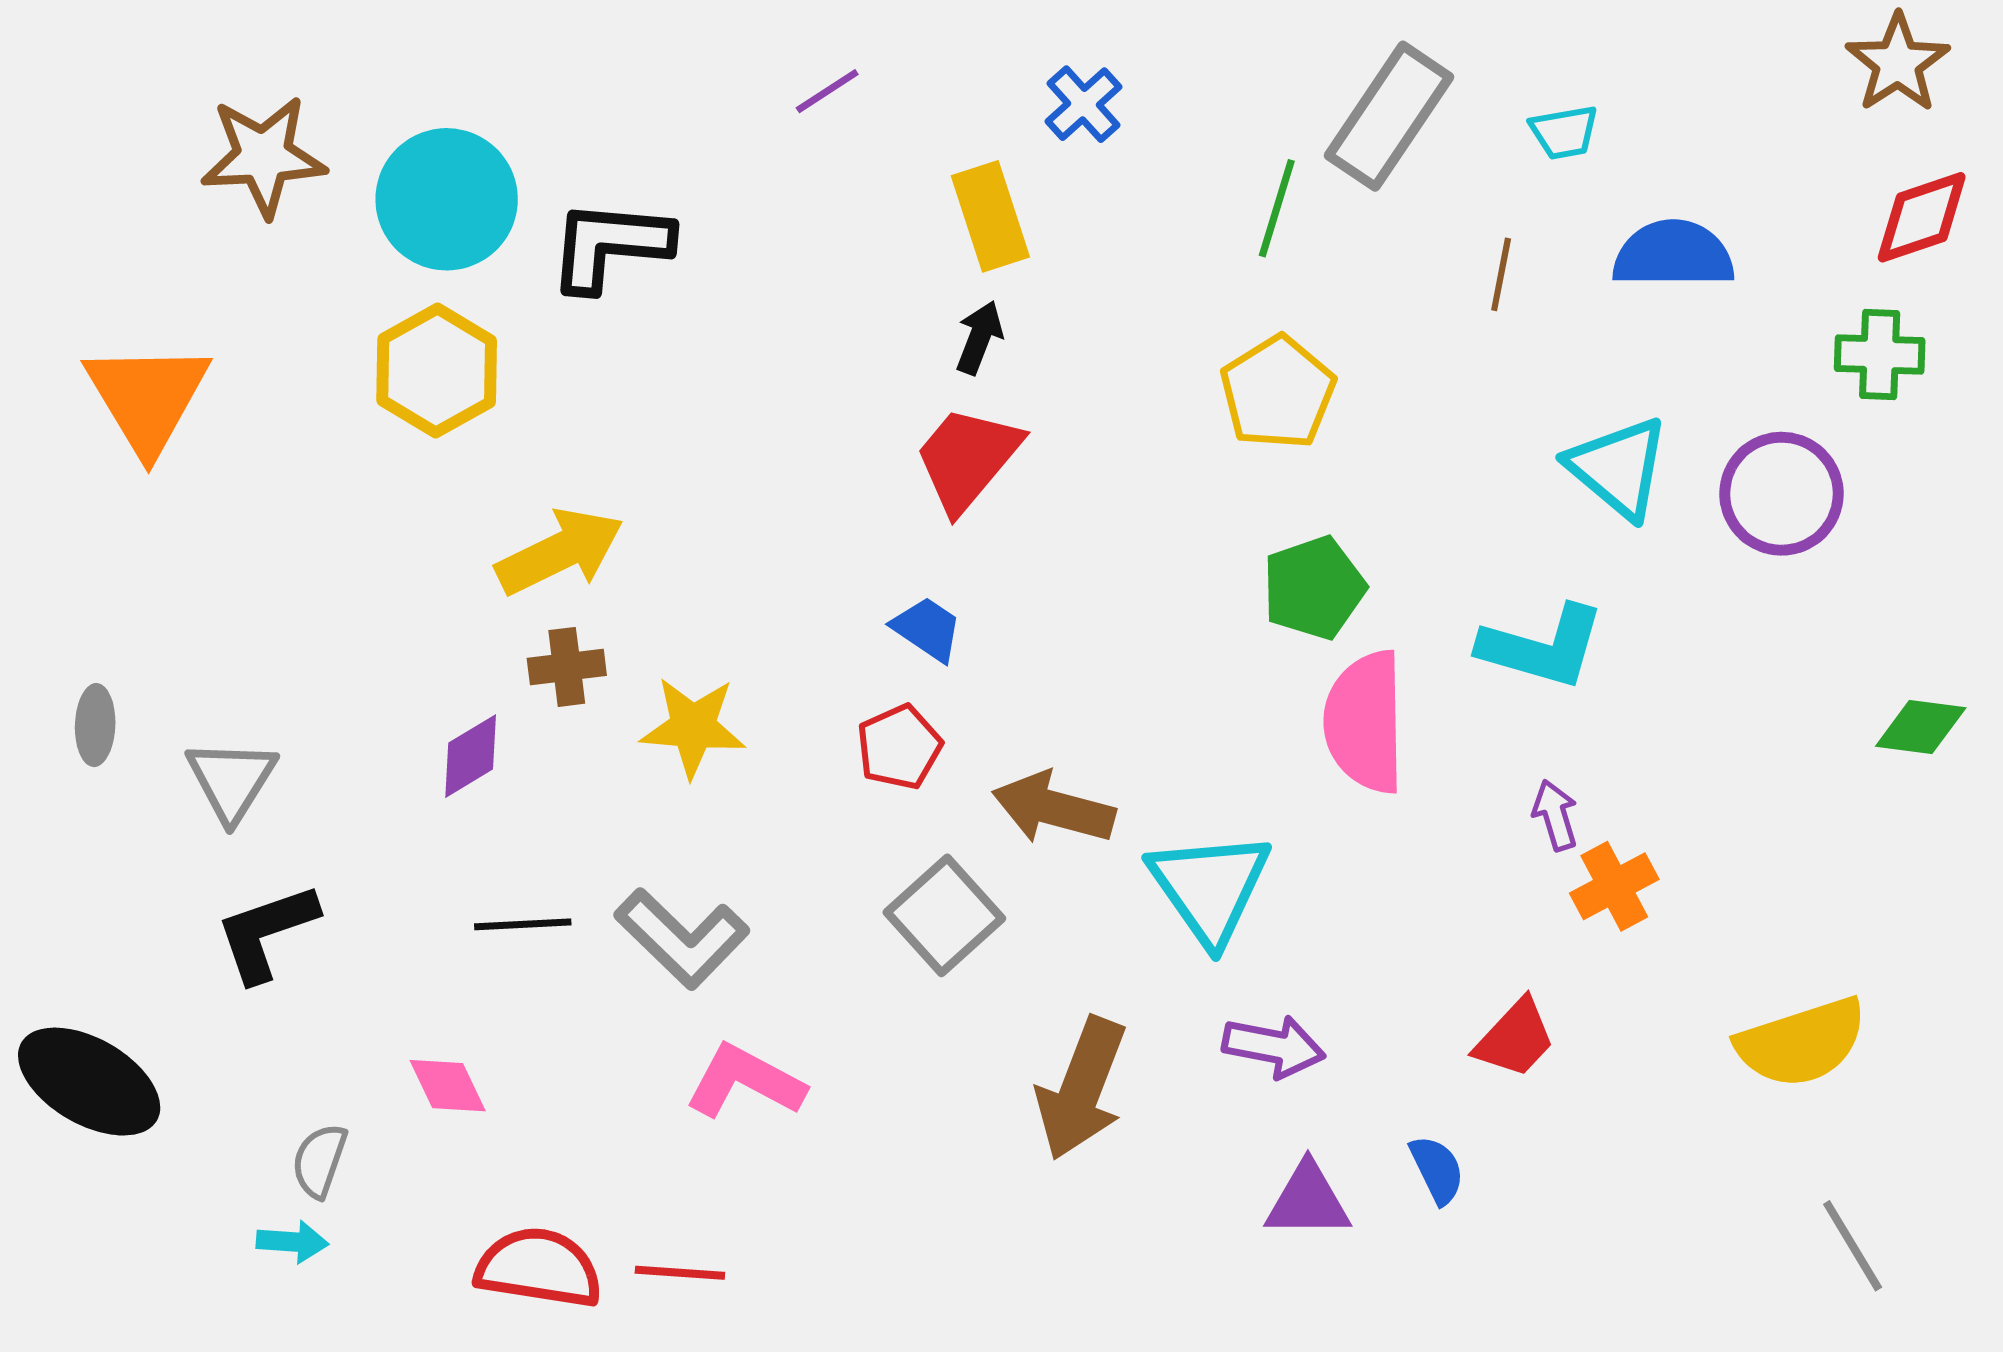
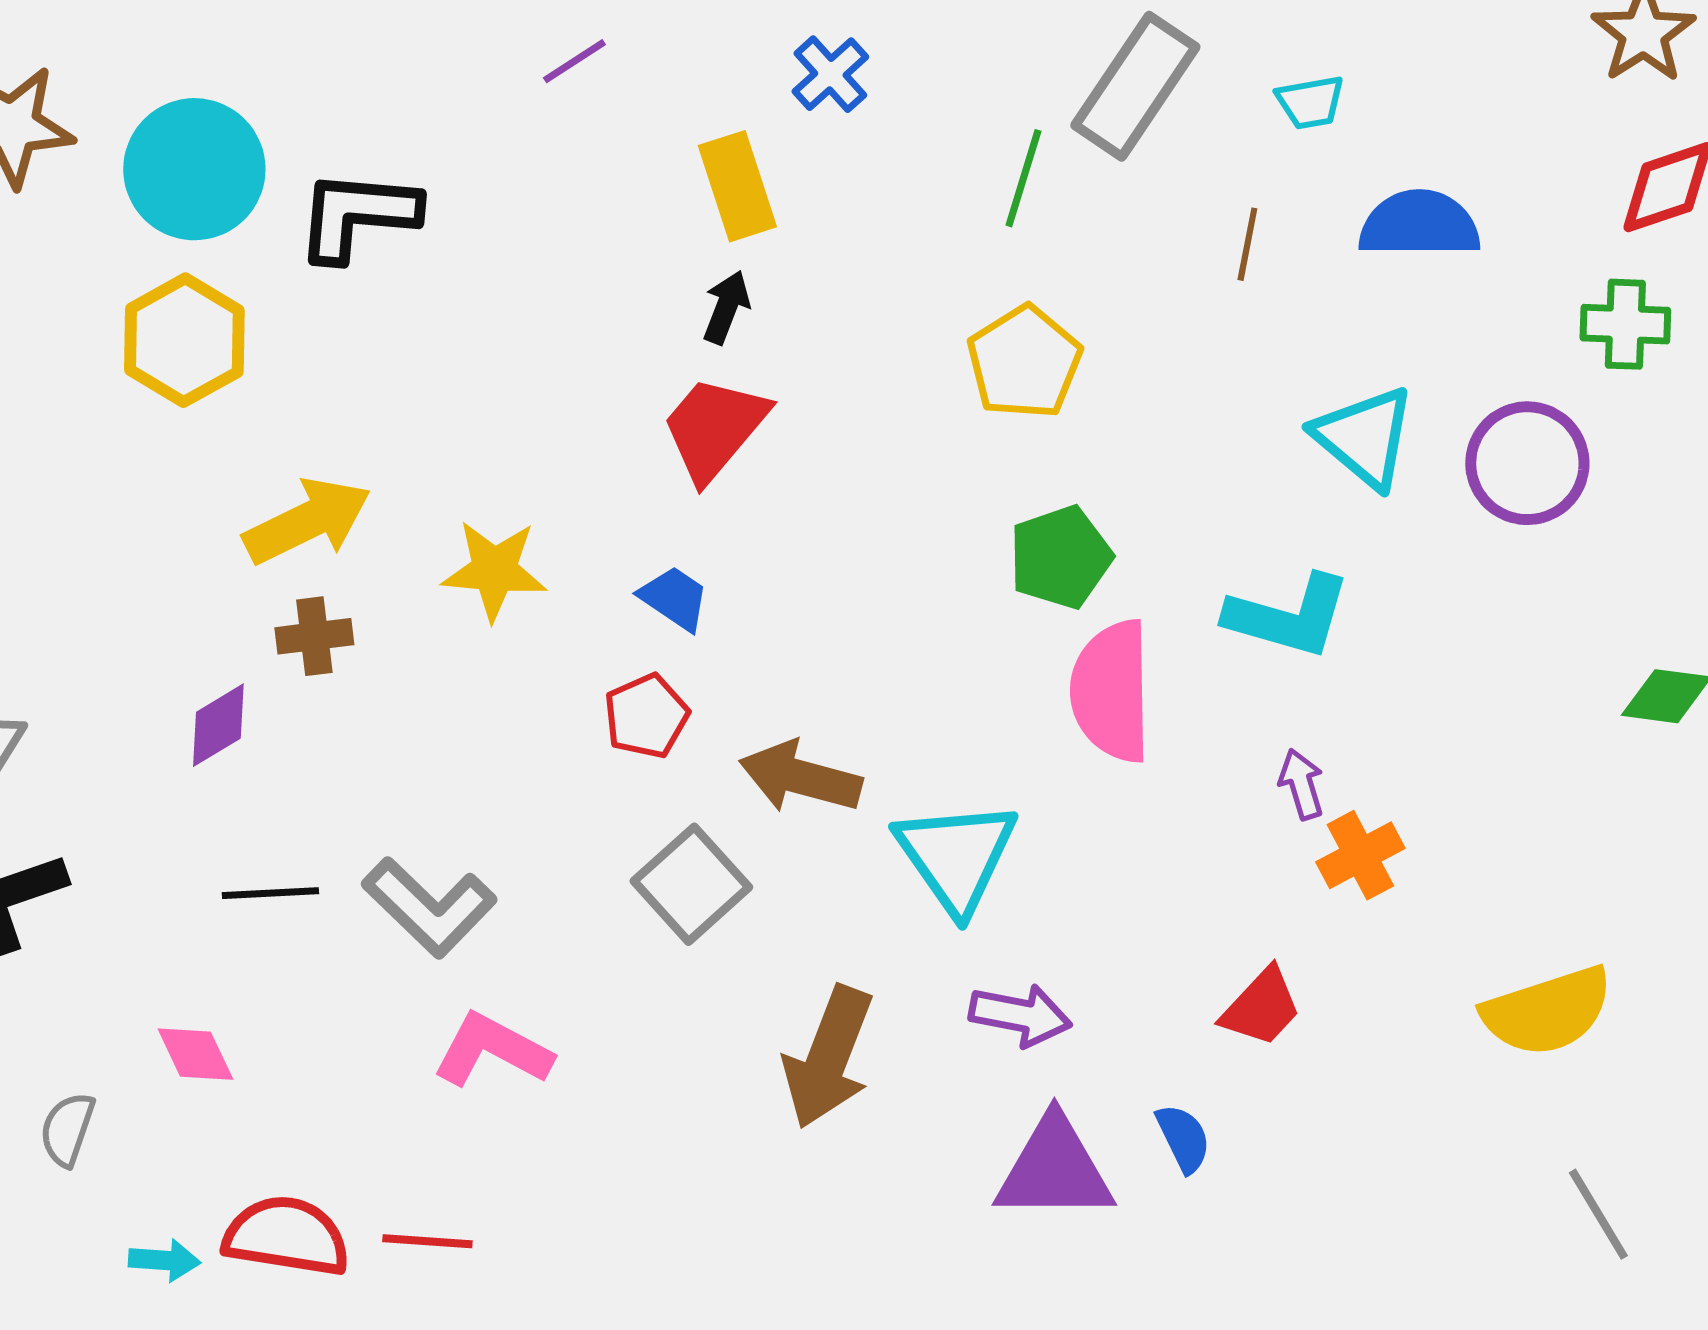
yellow star: (693, 727) -> (494, 570), moved
purple triangle: (1308, 1201) -> (1054, 1169), size x1.4
cyan arrow: (292, 1242) -> (164, 1260), moved

